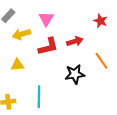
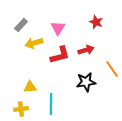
red star: (100, 21) -> (96, 22), moved
yellow triangle: (17, 65) -> (30, 87), moved

